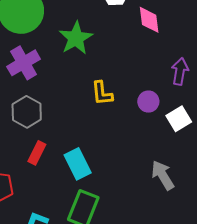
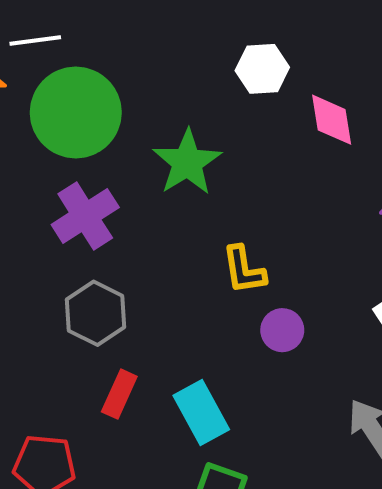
purple circle: (148, 102) -> (282, 330), moved

